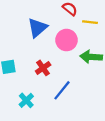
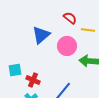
red cross: (43, 68) -> (33, 80), moved, turned -32

